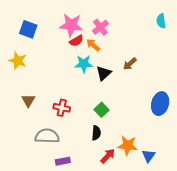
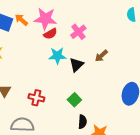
pink cross: (100, 27) -> (78, 32), moved
orange arrow: (93, 45) -> (21, 20), moved
black semicircle: (96, 133) -> (82, 122), moved

